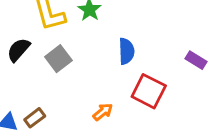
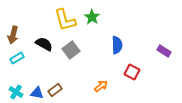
black semicircle: (18, 50) -> (44, 44), turned 78
red square: (149, 91) -> (132, 72), size x0.7

